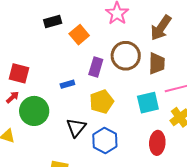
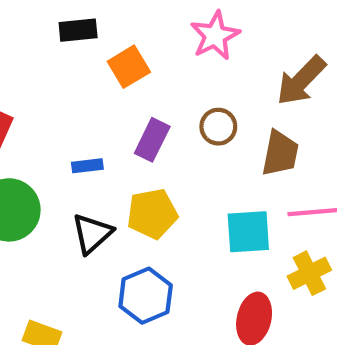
brown circle: (126, 56) -> (218, 127), size x0.6
black triangle: (76, 128) -> (92, 234), moved

